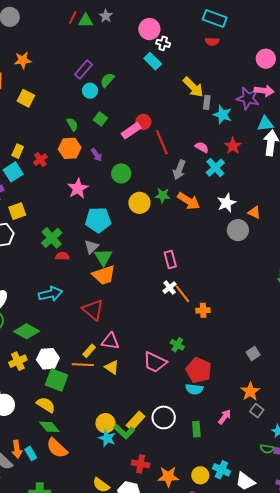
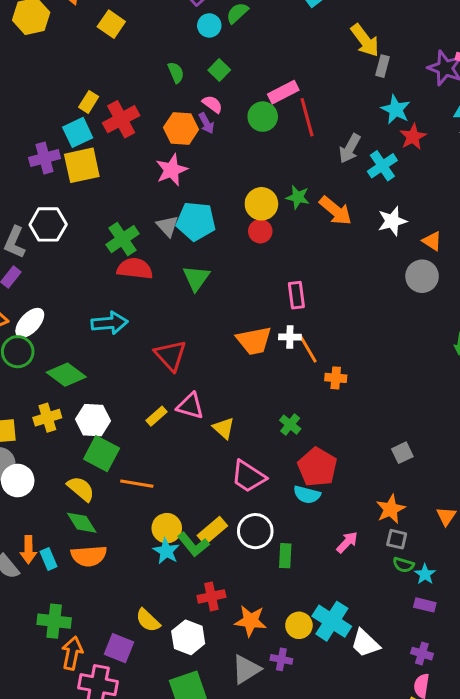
cyan star: (223, 115) -> (396, 110), moved
red circle: (143, 122) -> (260, 231), moved
pink rectangle: (131, 131) -> (283, 92), moved
pink semicircle: (202, 147) -> (212, 104), moved
orange hexagon: (70, 148) -> (181, 128), moved
red cross: (40, 160) -> (121, 119), size x1.6
gray arrow: (179, 170) -> (350, 148), moved
green circle: (121, 173) -> (263, 117), moved
yellow square: (17, 211) -> (82, 165), moved, size x1.4
gray circle: (238, 230) -> (422, 276), moved
gray triangle: (91, 247) -> (167, 226), moved, turned -35
red semicircle: (62, 256) -> (135, 269), size x1.6
orange trapezoid: (104, 275) -> (254, 341), moved
white cross: (170, 288) -> (290, 337), turned 32
pink trapezoid: (155, 362) -> (248, 476), moved
orange line: (83, 365) -> (137, 484), moved
yellow triangle: (112, 367) -> (224, 428), moved
gray square: (257, 411) -> (397, 539), turned -32
green rectangle: (196, 429) -> (285, 556), moved
orange semicircle: (57, 448) -> (89, 556), turned -55
green semicircle: (267, 449) -> (403, 565), moved
red cross: (141, 464) -> (211, 596), turned -30
cyan cross: (221, 470) -> (332, 621), size x1.4

